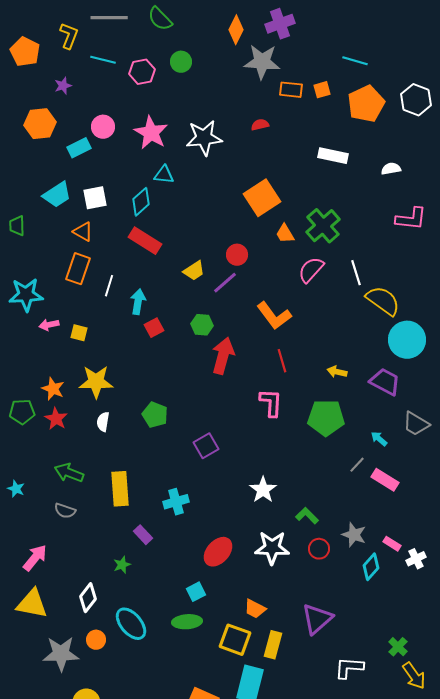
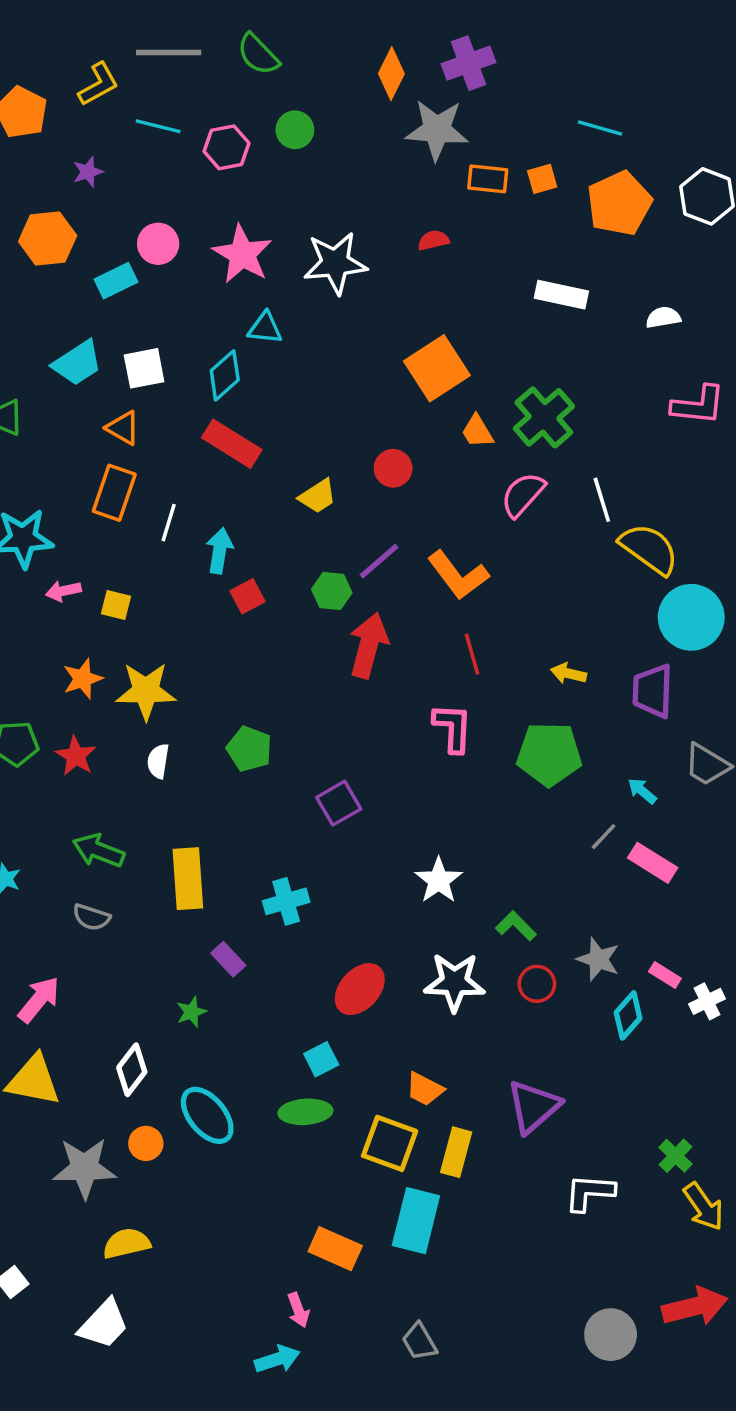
yellow L-shape: (69, 36) -> (98, 84), turned 40
purple line: (225, 283) -> (379, 561), moved
purple trapezoid: (385, 382) -> (653, 691), turned -116
orange star: (53, 389) -> (83, 679), moved, turned 30

